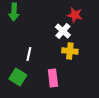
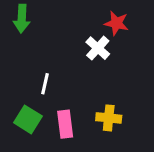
yellow cross: (70, 51) -> (109, 118), moved
pink rectangle: (53, 78) -> (65, 124), moved

